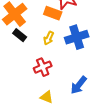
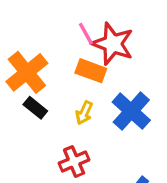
blue cross: (77, 37) -> (131, 111), turned -30

